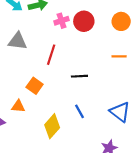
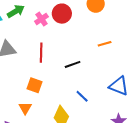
orange line: (119, 56) -> (105, 44), moved
orange triangle: (18, 106) -> (25, 108), turned -48

